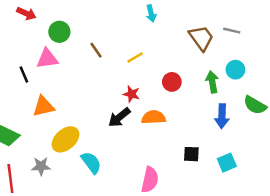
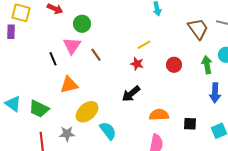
brown line: (96, 50) -> (96, 55), moved
pink triangle: (47, 59) -> (72, 46), turned -48
red star: (132, 94) -> (137, 64), moved
orange semicircle: (154, 117) -> (159, 115), moved

